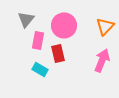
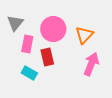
orange triangle: (105, 26) -> (84, 35), moved

